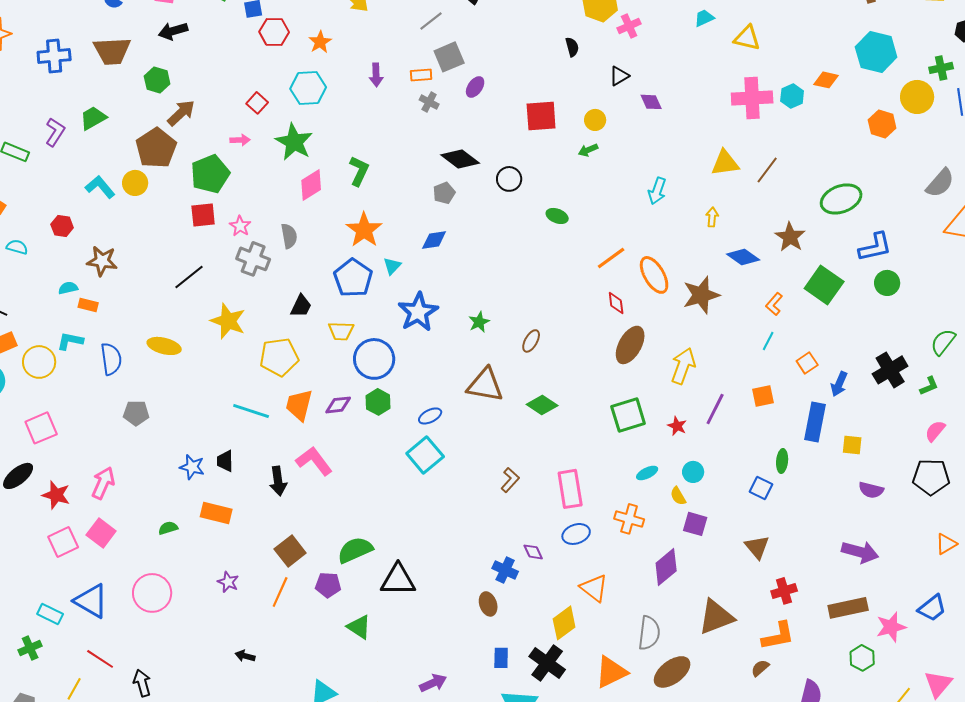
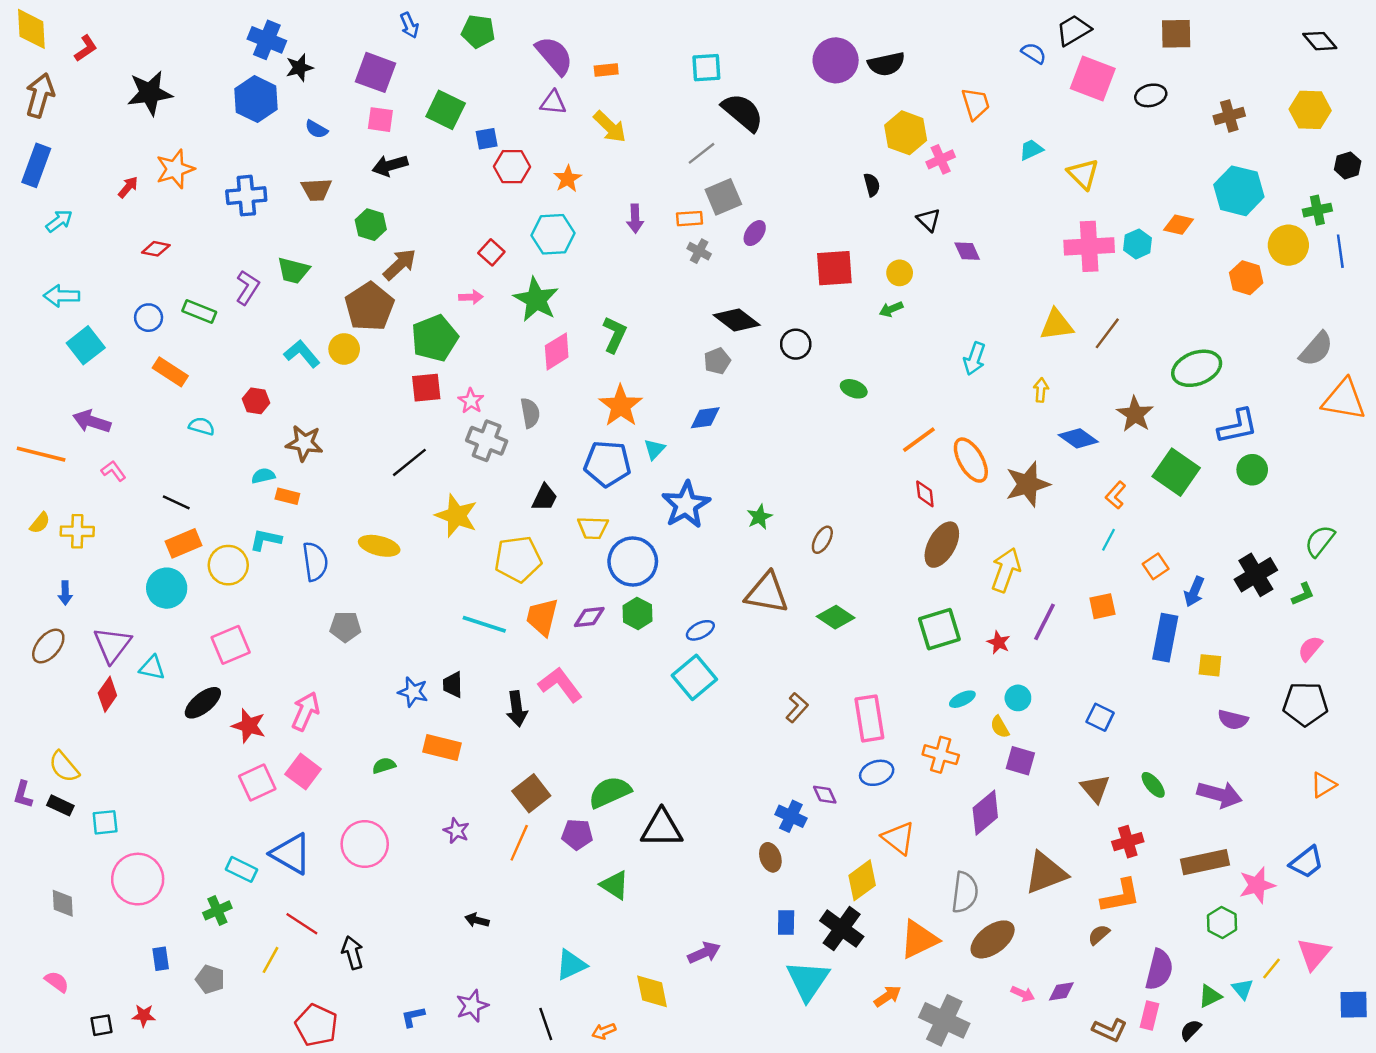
yellow triangle: (747, 38) -> (1083, 174), turned 32
brown trapezoid: (112, 51) -> (316, 190), size x0.7
black triangle: (619, 76) -> (929, 220), turned -45
green trapezoid: (93, 118) -> (293, 270), turned -136
blue pentagon: (353, 278) -> (607, 464), turned -30
green ellipse: (782, 461) -> (1153, 785), moved, turned -45

